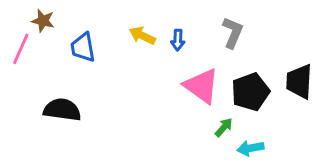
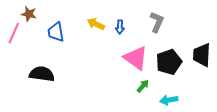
green arrow: (224, 127) -> (143, 86), moved

